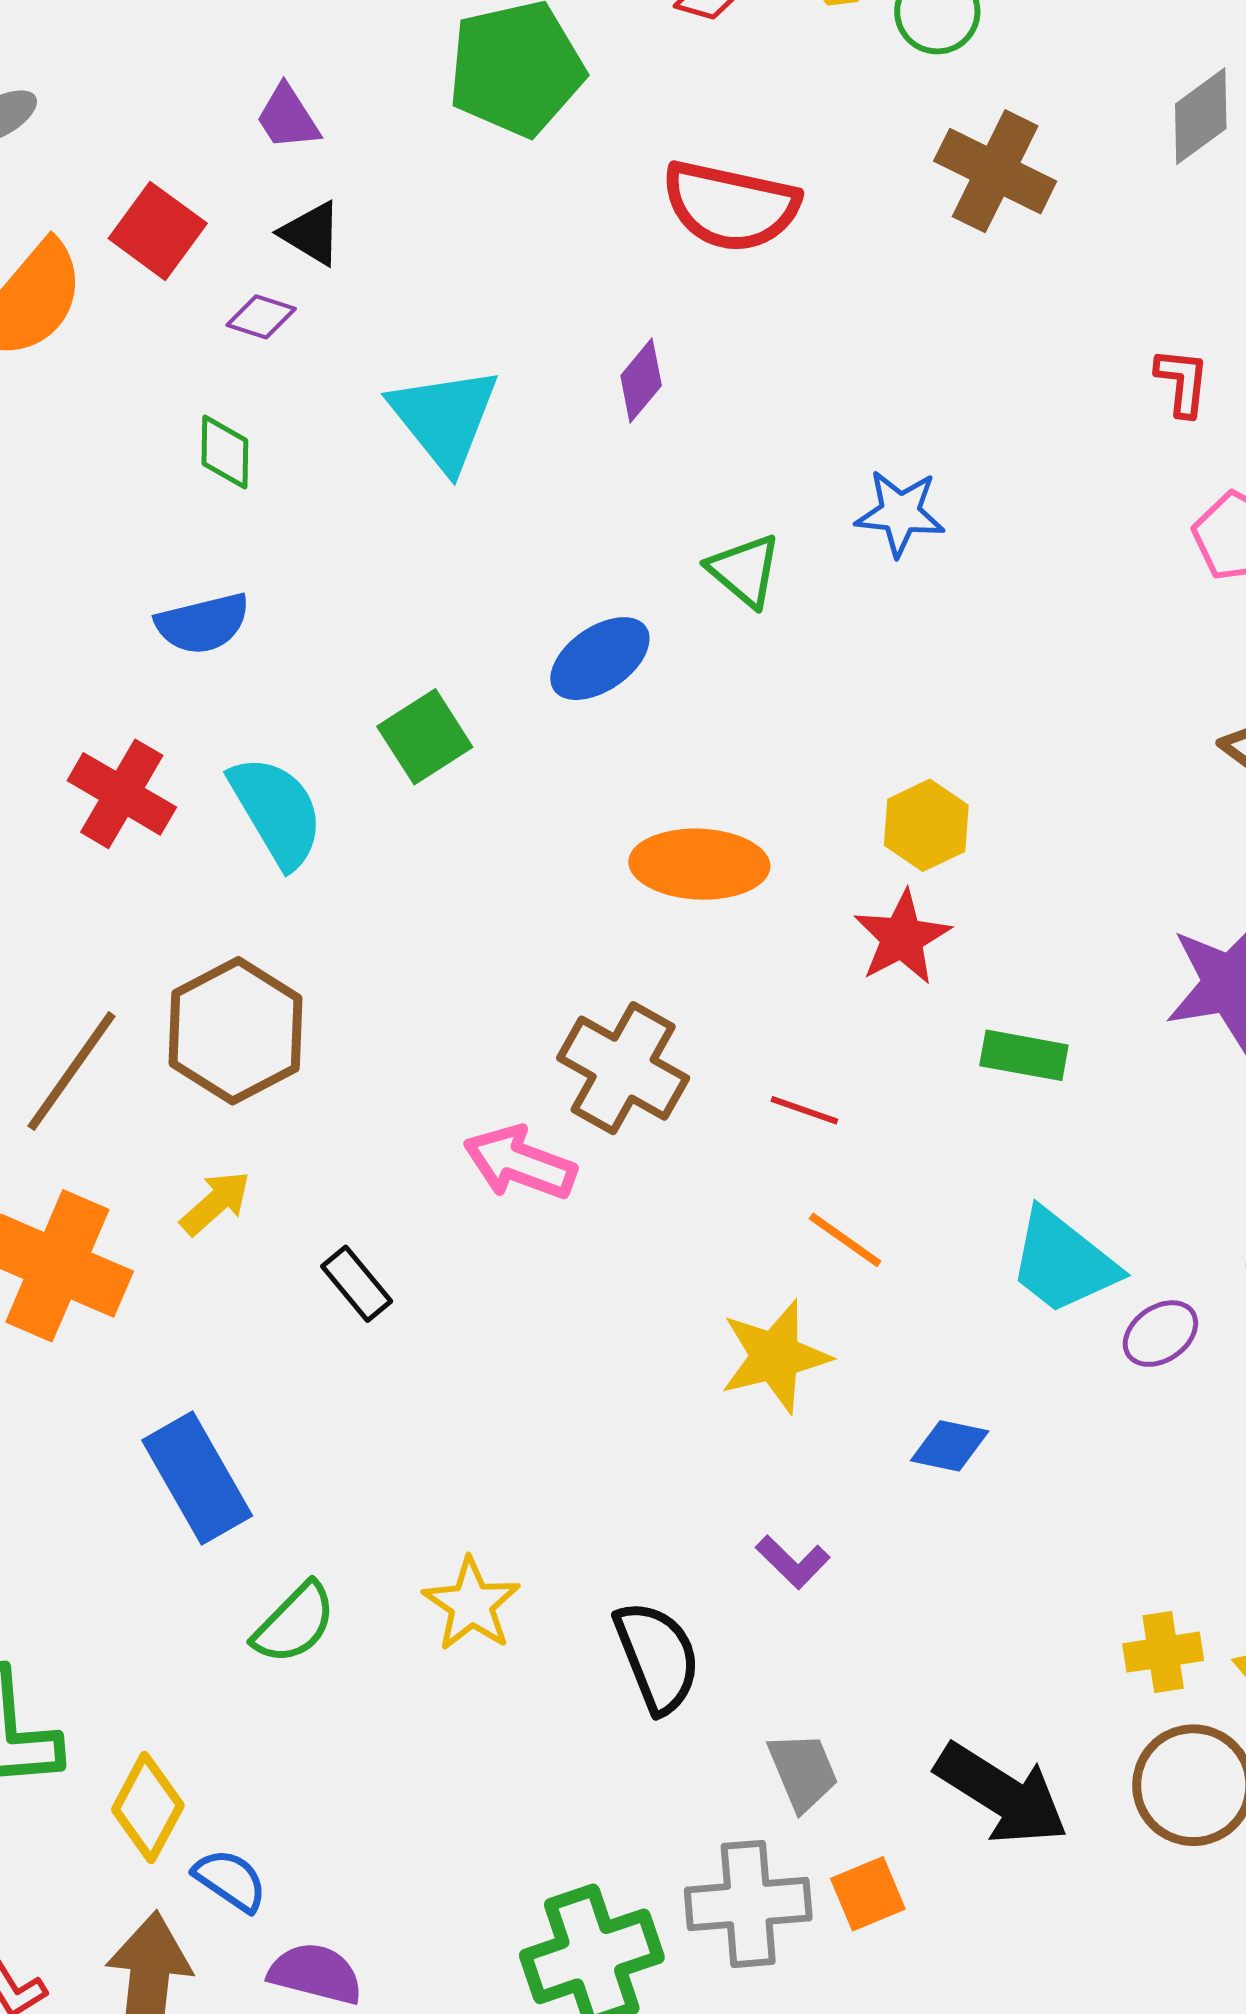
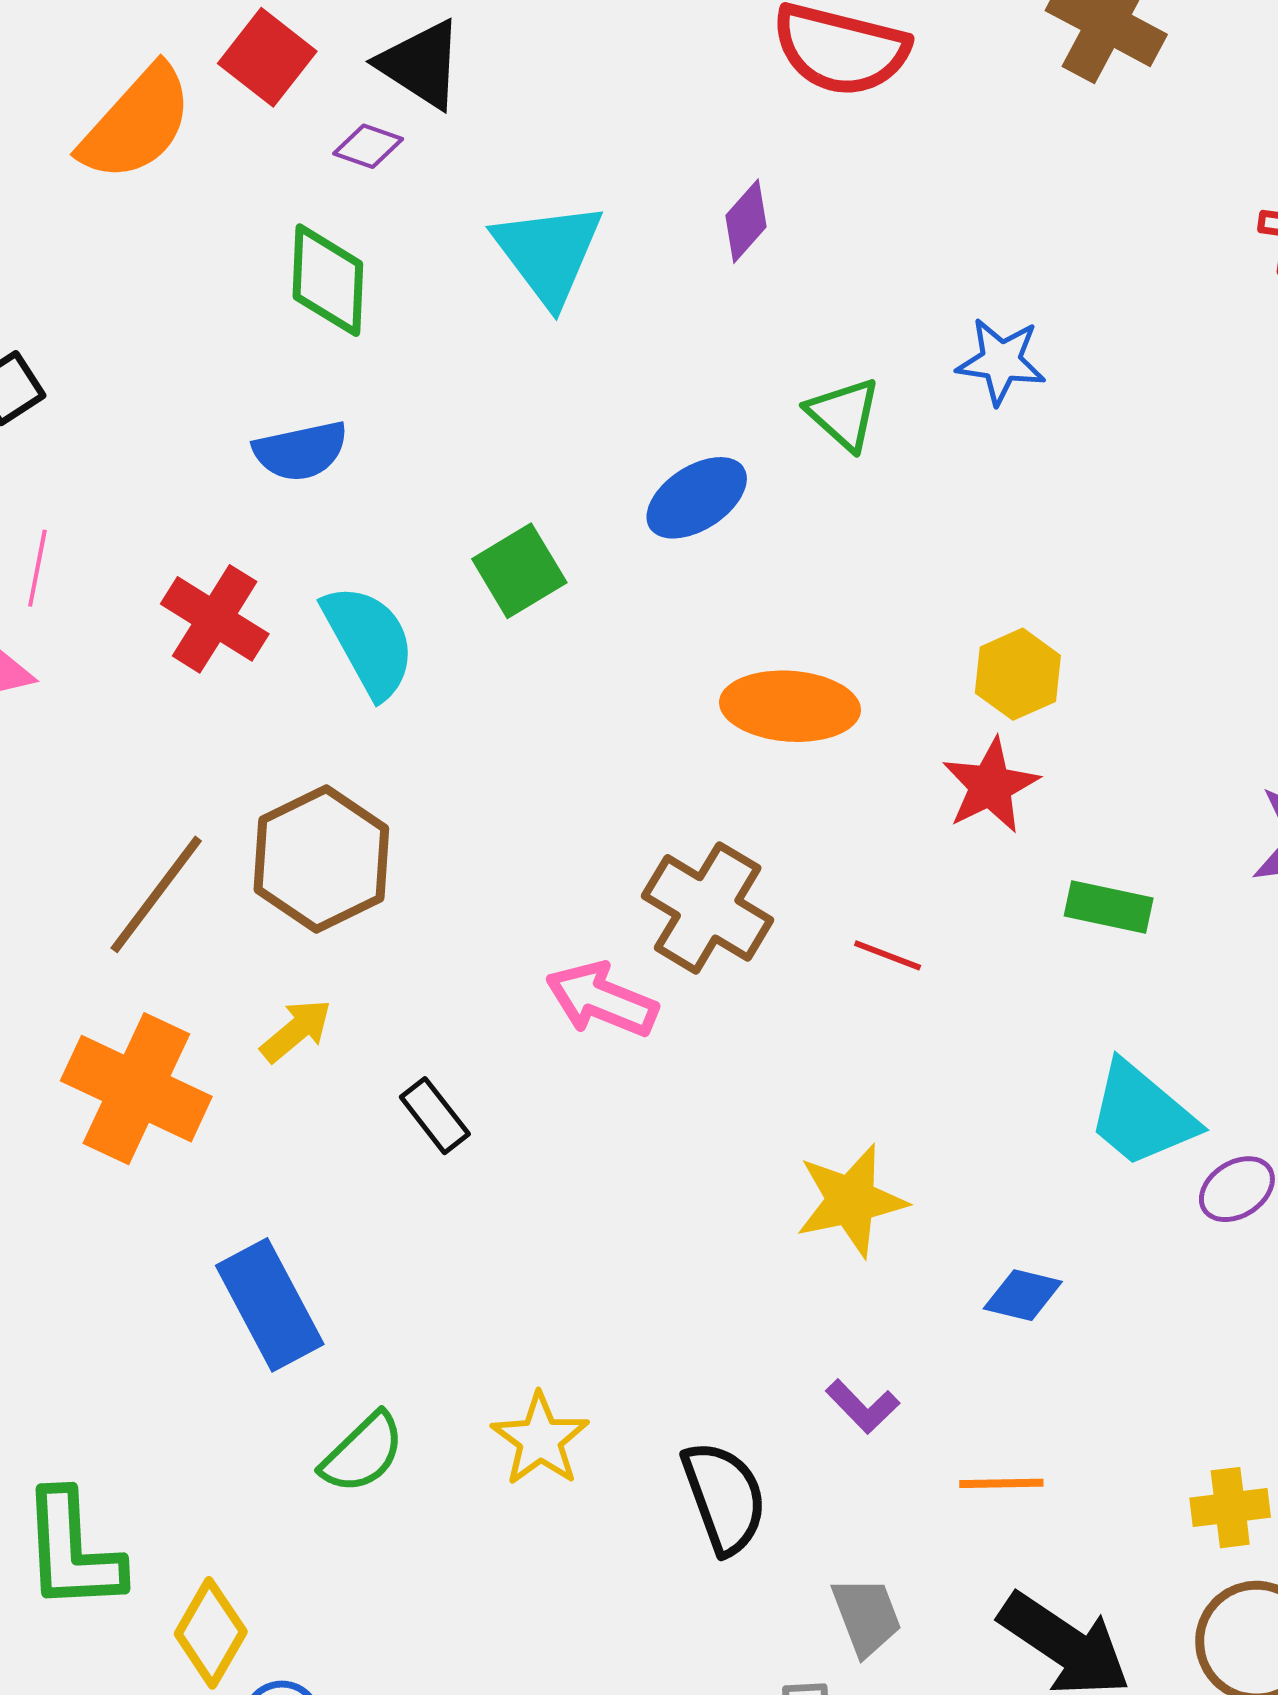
black triangle: (311, 233) -> (421, 64), size x1.4
green diamond: (225, 452) -> (328, 280), size x1.5
orange line: (845, 1240) -> (1001, 1483), moved, turned -38

